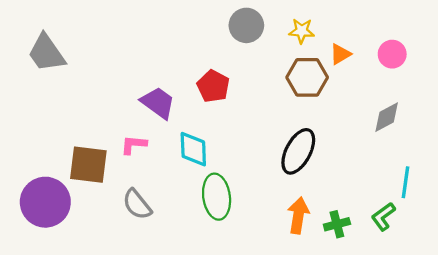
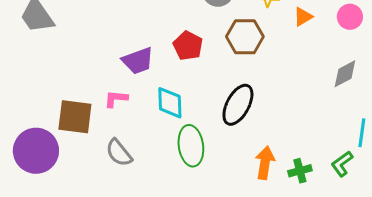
brown hexagon: (307, 77) -> (245, 37), moved
purple trapezoid: (158, 103) -> (138, 61), turned 124
black ellipse: (298, 151) -> (238, 105), moved

